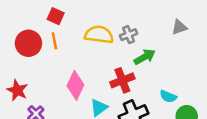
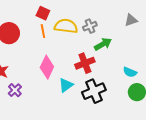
red square: (56, 16) -> (43, 13), moved
orange line: (54, 41) -> (43, 31), moved
cyan semicircle: (168, 96) -> (130, 72), moved

